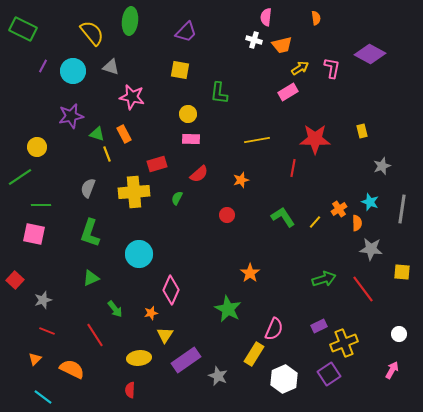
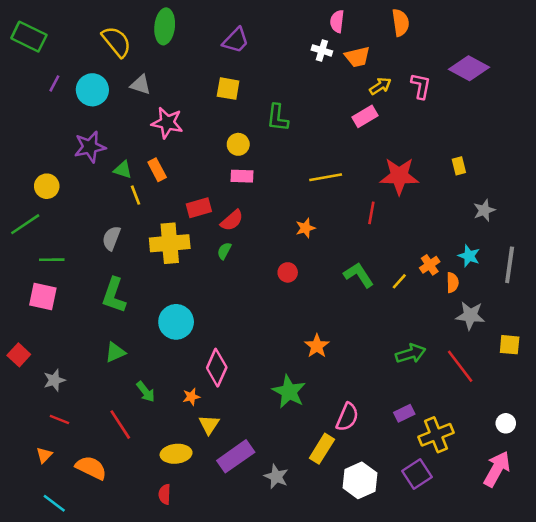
orange semicircle: (316, 18) -> (401, 23), size x1.5
red semicircle: (199, 174) -> (232, 220), moved
pink arrow: (392, 370) -> (497, 469), size x1.6

